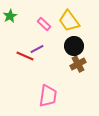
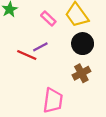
brown cross: (78, 64) -> (81, 73), moved

